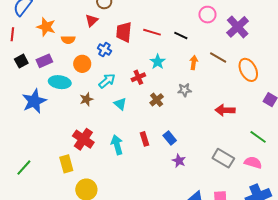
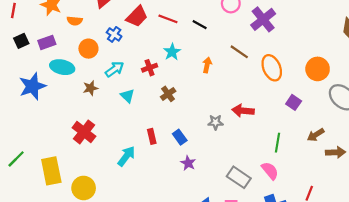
red trapezoid: (124, 32) -> (137, 16), turned -145
orange arrow: (194, 63) -> (207, 65), moved
gray star: (185, 90) -> (215, 122), moved
green line: (258, 137) -> (278, 143), turned 60
cyan arrow: (117, 145) -> (126, 156), moved, turned 48
gray rectangle: (223, 158) -> (239, 177), moved
pink semicircle: (253, 163) -> (270, 171), turned 30
yellow rectangle: (66, 164) -> (51, 171), moved, size x1.4

